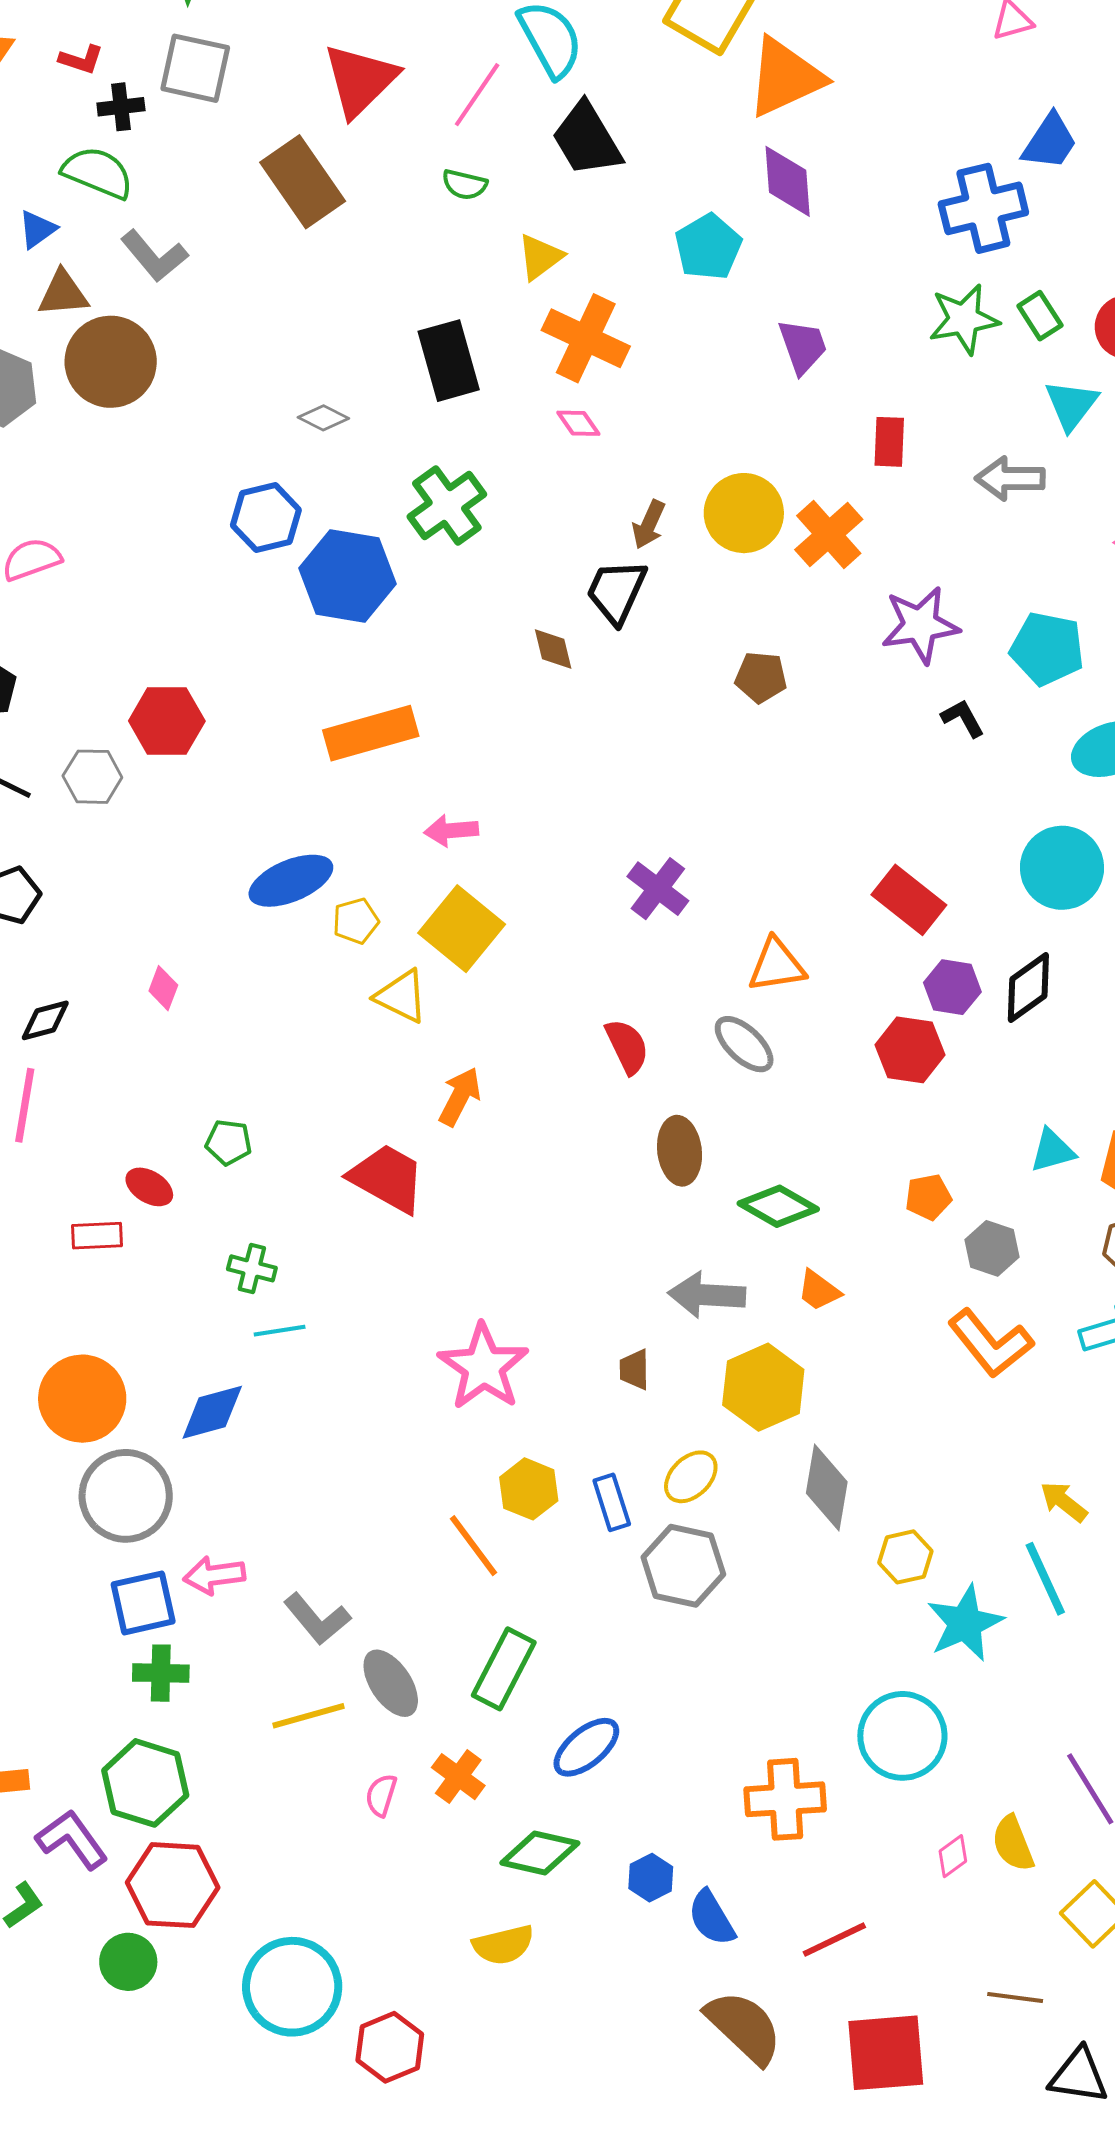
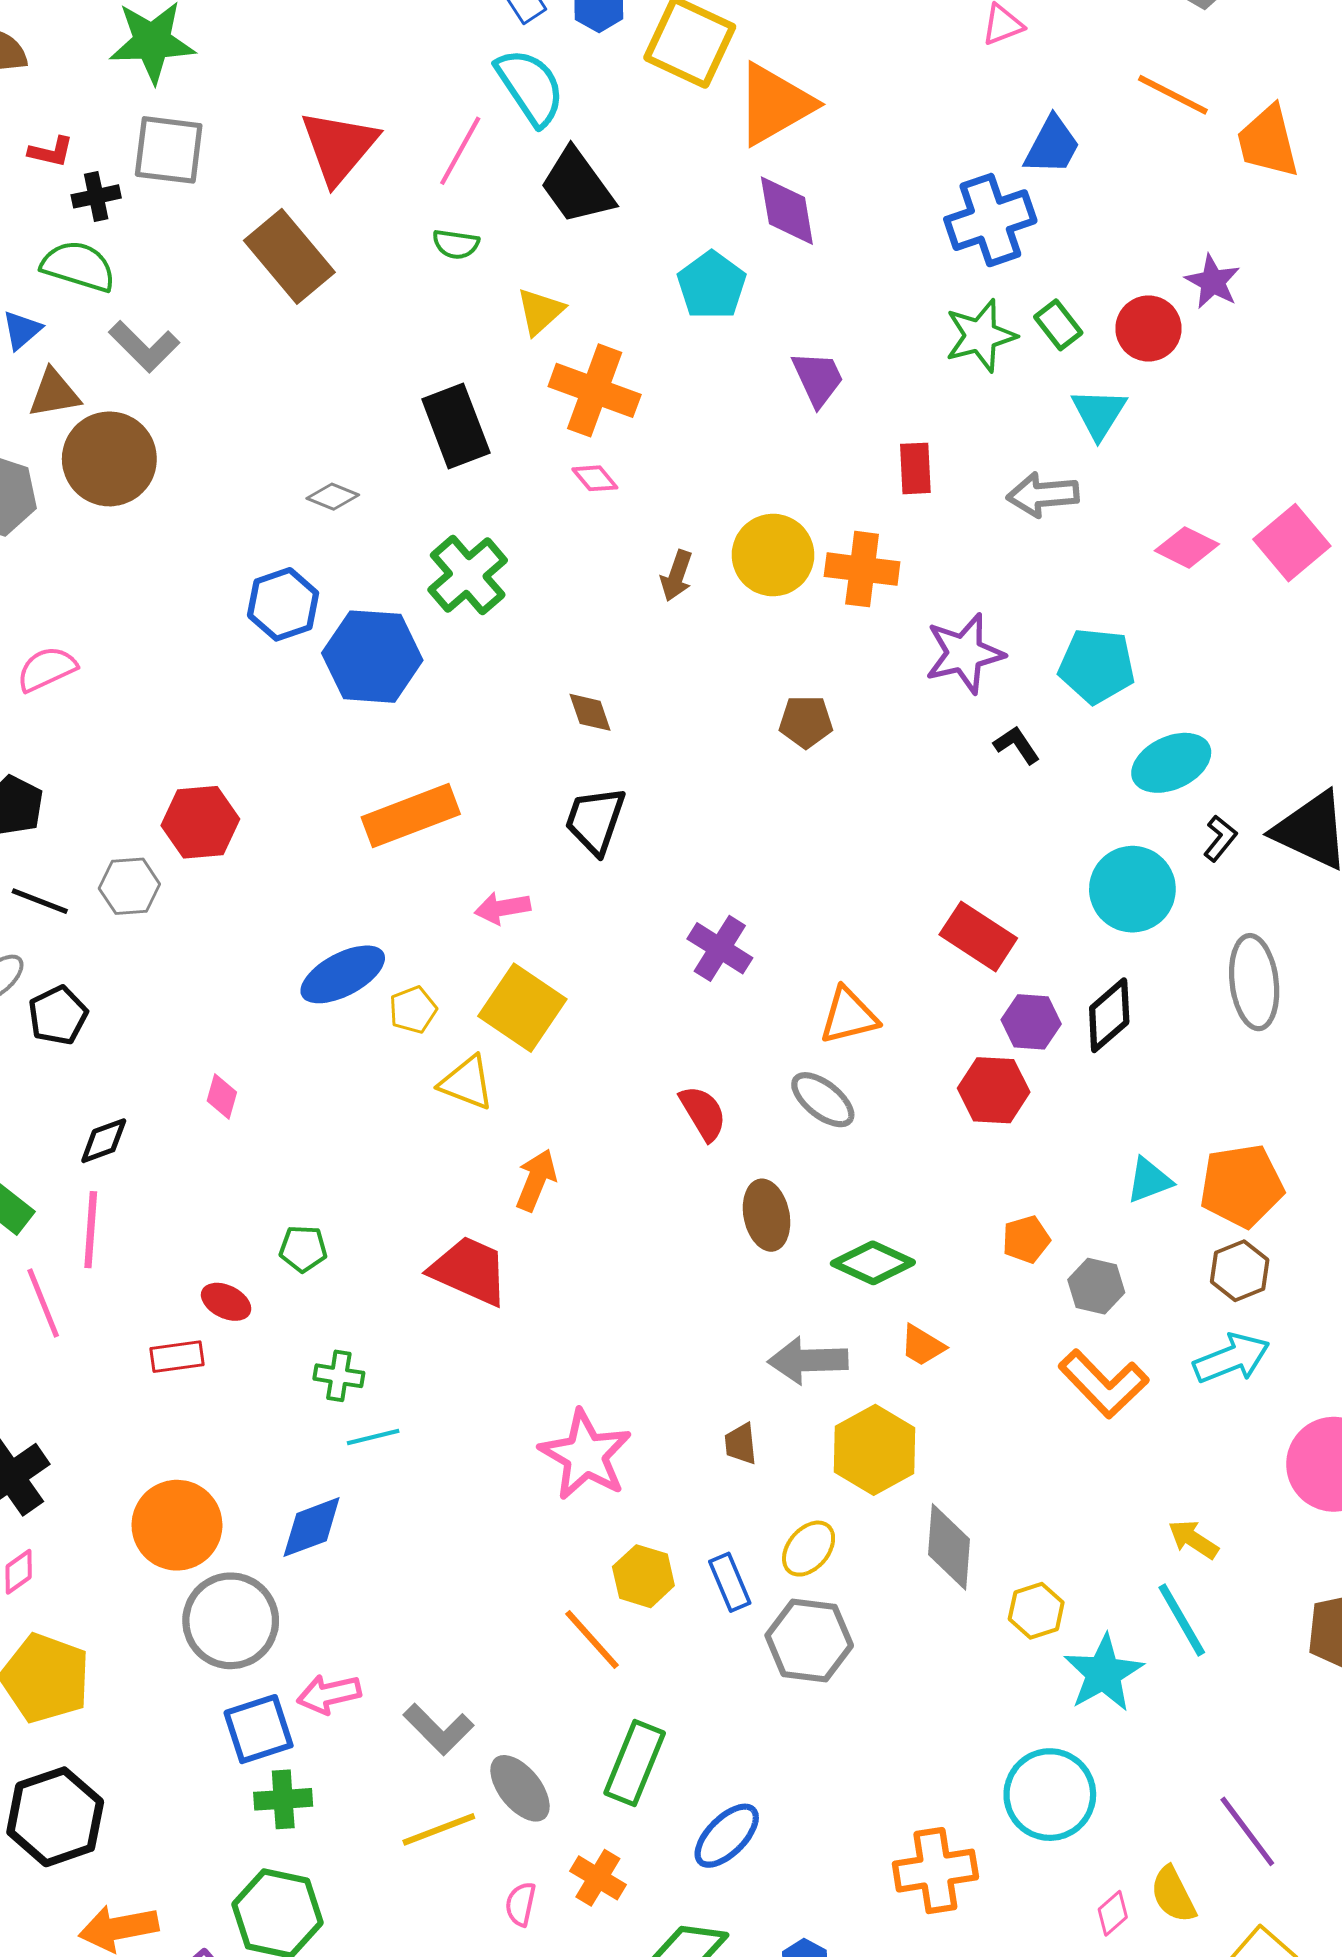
orange cross: (829, 535) -> (862, 569), turned -36
black trapezoid: (616, 591) -> (595, 820), moved

